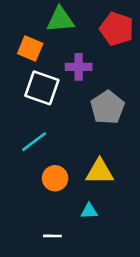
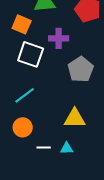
orange circle: (55, 178) -> (23, 127), moved
white line: (52, 236) -> (44, 147), moved

